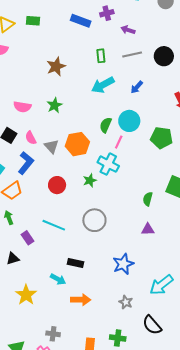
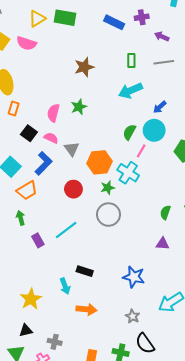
green rectangle: (33, 21) -> (65, 18), size x1.5
blue arrow: (137, 87) -> (160, 107), moved
pink semicircle: (22, 107) -> (53, 113), moved, turned 90
pink semicircle: (31, 138) -> (51, 138), turned 136
orange hexagon: (77, 144) -> (99, 162), moved
gray circle: (94, 220) -> (108, 215), moved
cyan line: (54, 225) -> (66, 230), turned -65
black triangle: (13, 259) -> (26, 330), moved
blue star: (123, 264) -> (134, 277), turned 30
cyan arrow: (58, 279) -> (65, 286), turned 35
black semicircle: (152, 325) -> (145, 343), moved

